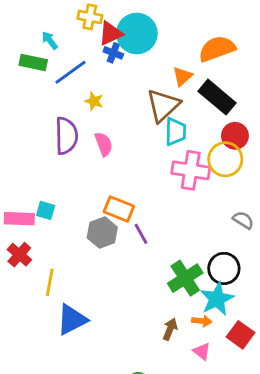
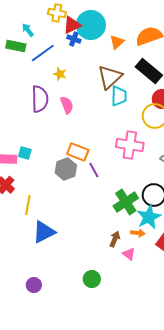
orange triangle: (182, 76) -> (117, 42), moved
pink cross: (191, 170) -> (130, 145), moved
pink triangle: (202, 351) -> (129, 254), moved

